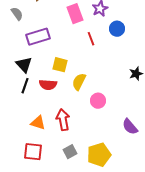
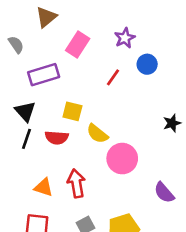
pink rectangle: (75, 14) -> (78, 45), moved, turned 54
red line: (91, 39) -> (113, 77), turned 56
yellow semicircle: (79, 82) -> (97, 134), turned -78
pink circle: (98, 101) -> (122, 159), size x1.5

